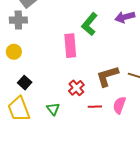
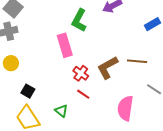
red cross: (76, 88) -> (81, 73), moved
pink semicircle: (119, 105) -> (125, 108), moved, size x1.4
red line: (95, 107) -> (83, 94), moved, turned 48

